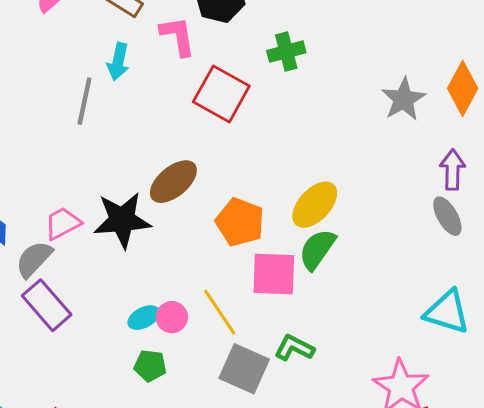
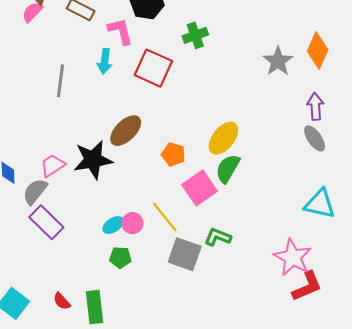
cyan arrow: (118, 62) -> (105, 61), moved
orange pentagon: (240, 222) -> (173, 154), size x0.7
pink square: (274, 274) -> (200, 188), turned -32

